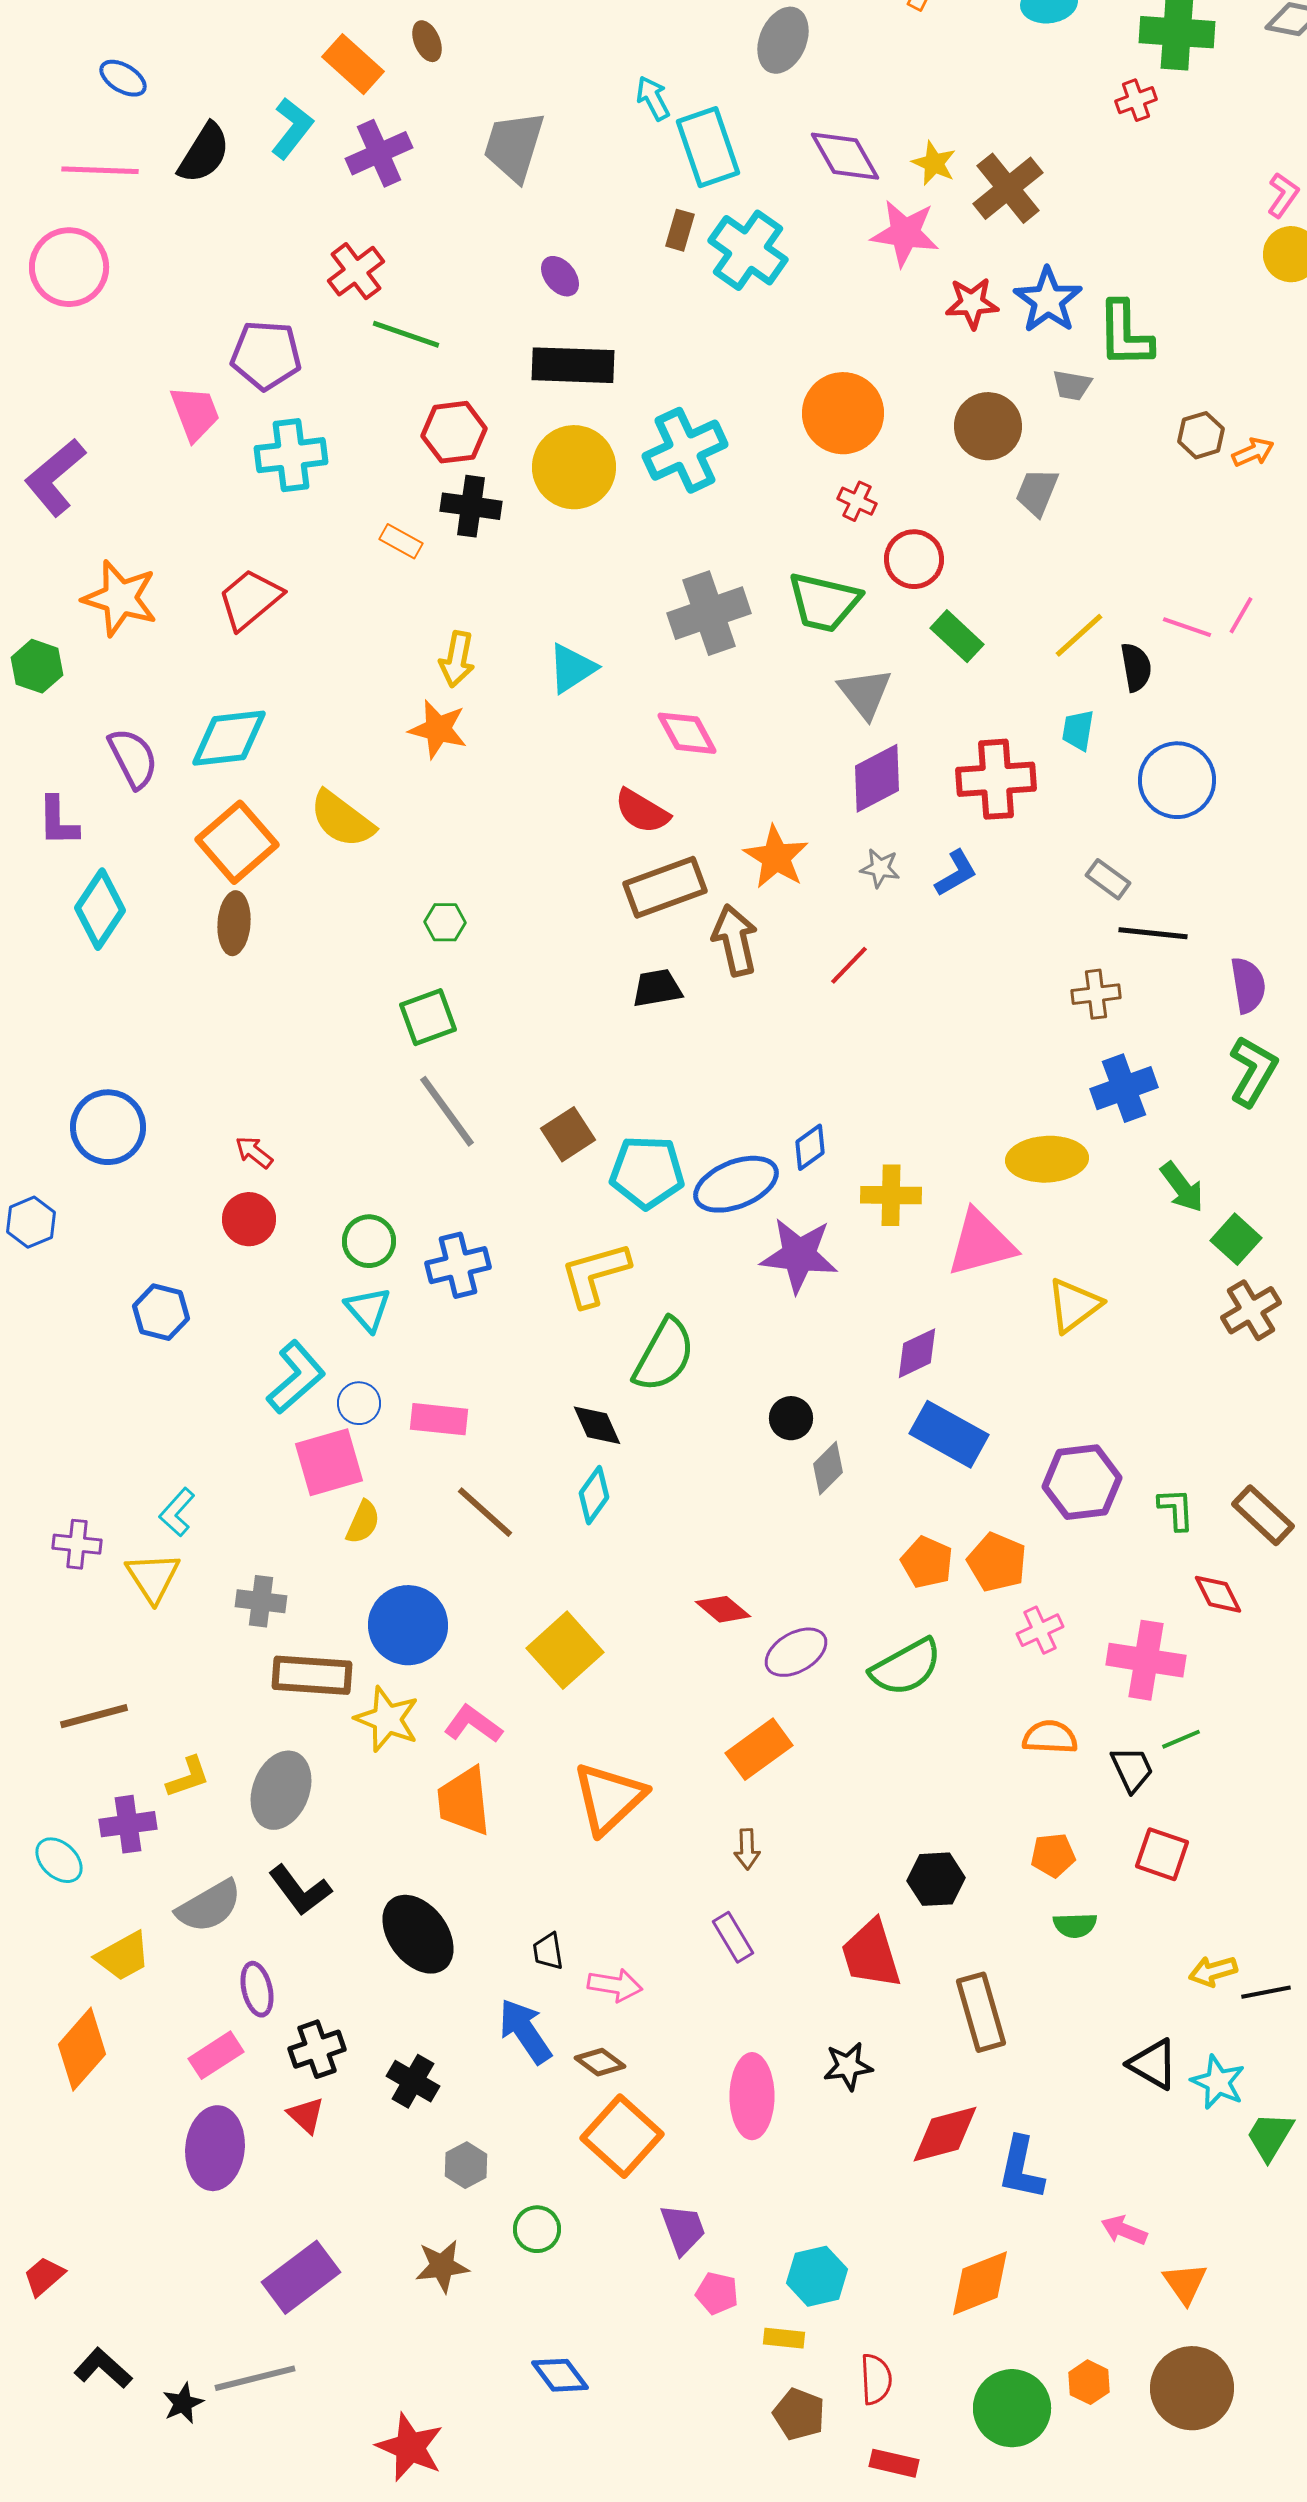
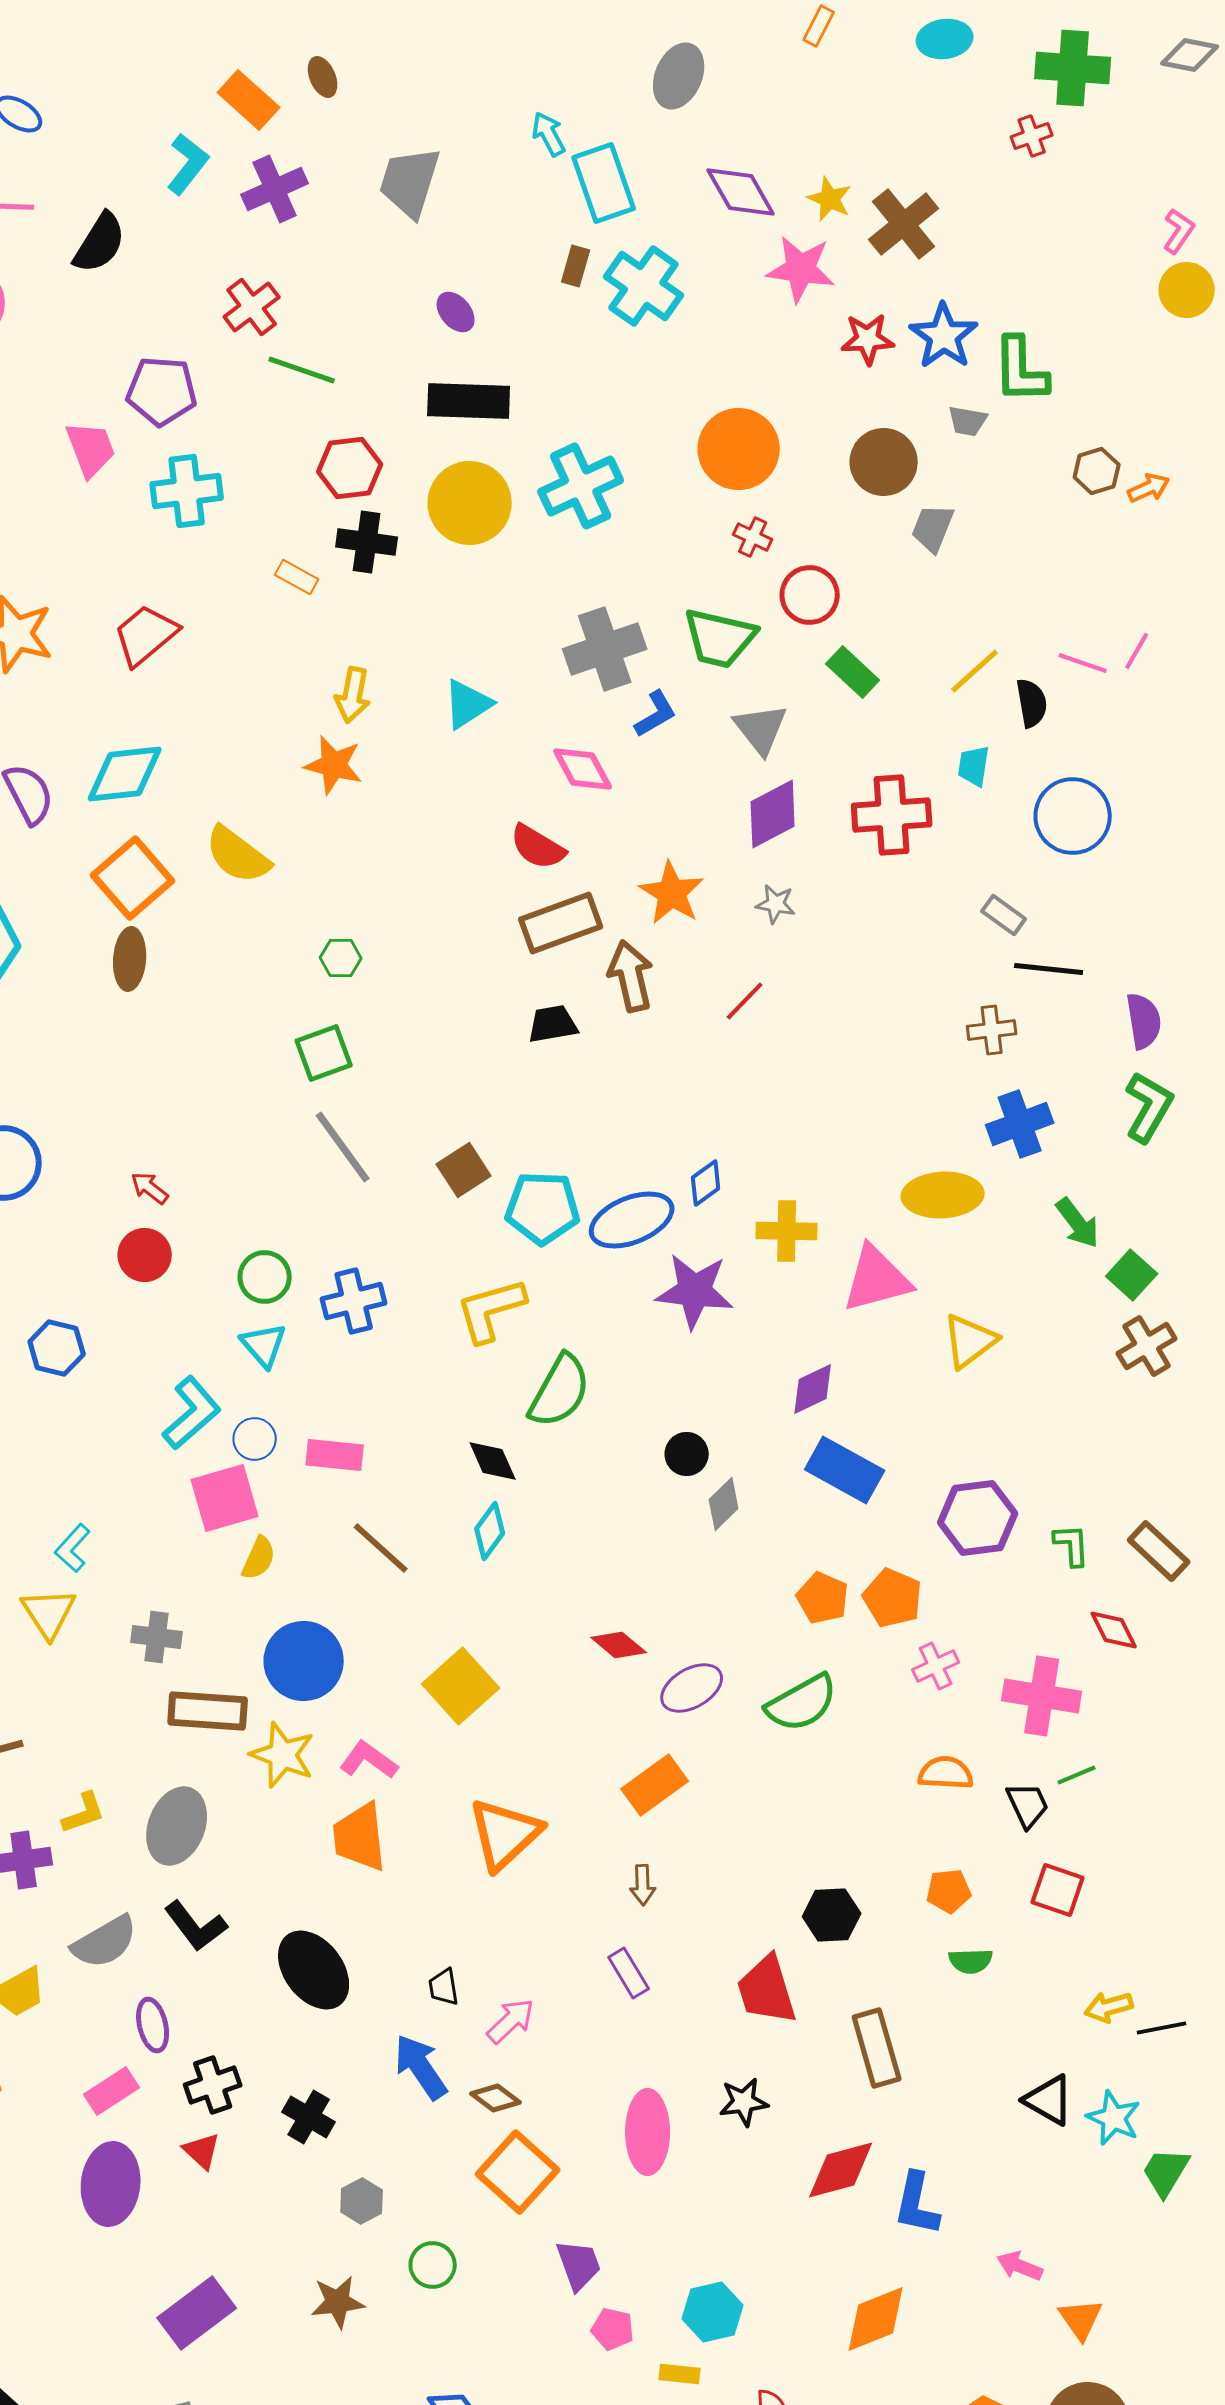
black semicircle: (204, 153) -> (100, 243), moved
blue L-shape: (956, 873) -> (656, 714), moved
pink arrow: (615, 1985) -> (511, 2021), turned -52

